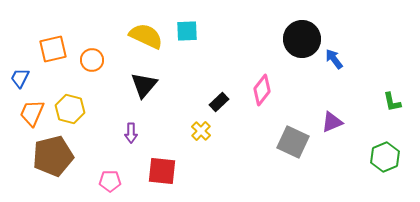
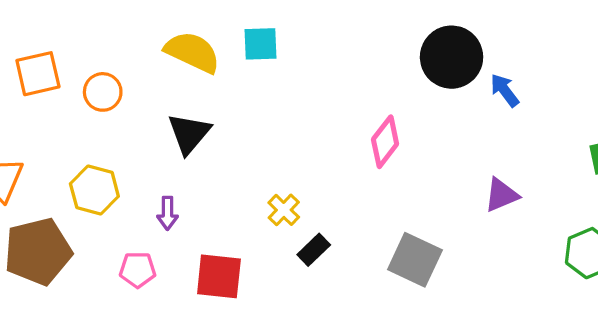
black rectangle: (219, 102) -> (314, 250), moved
yellow hexagon: (70, 109) -> (94, 190), moved
gray square: (293, 142) -> (415, 260), moved
pink pentagon: (110, 181) -> (138, 270), moved

